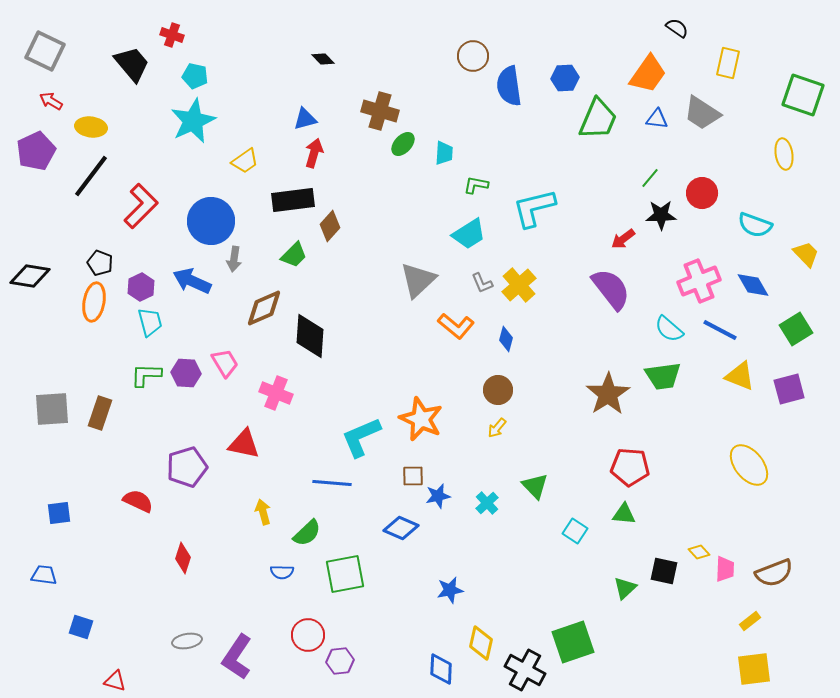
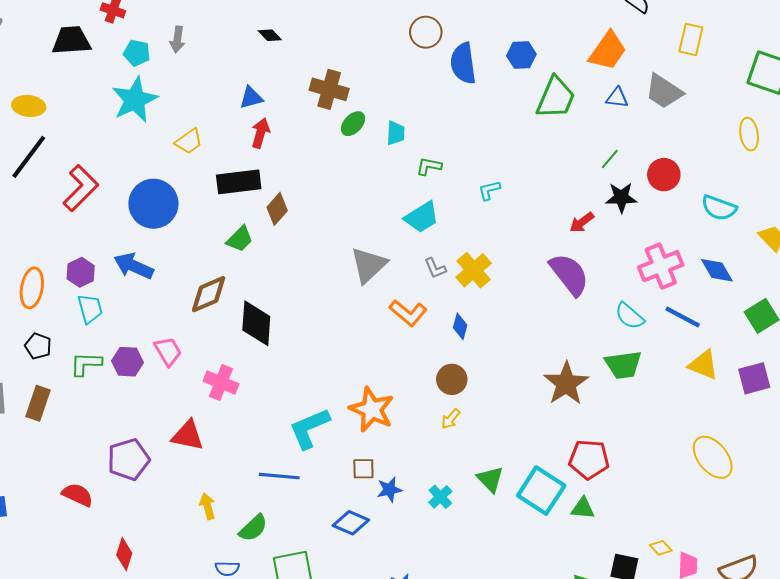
black trapezoid: (132, 64) -> (71, 40), turned -54
cyan L-shape: (534, 208) -> (489, 190), size x0.5
gray arrow: (234, 259) -> (177, 39), moved
black pentagon: (100, 263) -> (38, 346), moved
cyan square: (575, 531) -> (541, 491), moved, size x1.8

